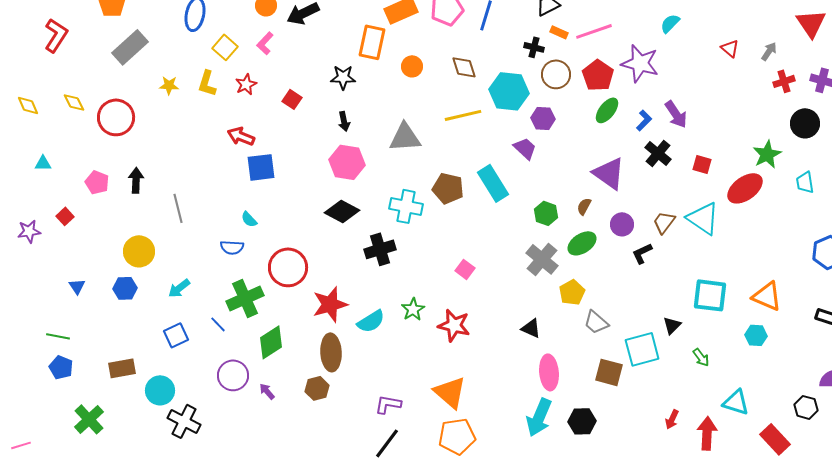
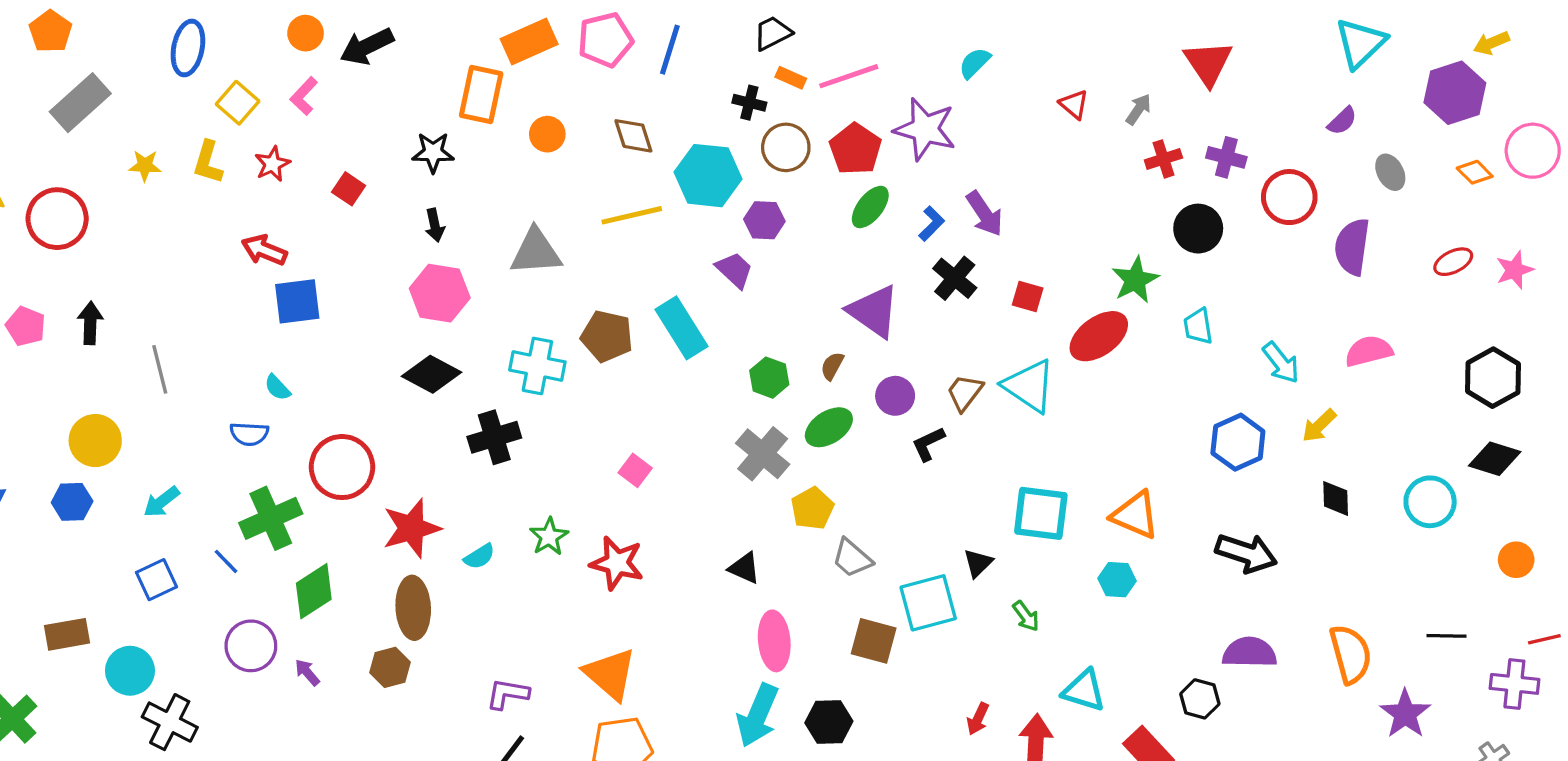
cyan semicircle: (371, 321) -> (479, 556), size x0.7

